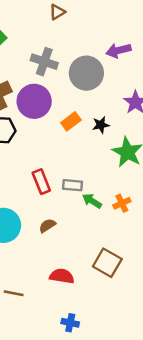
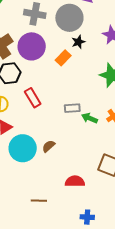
black star: (101, 125) -> (78, 42), moved
red rectangle: (41, 182) -> (33, 98), moved
brown semicircle: (47, 226) -> (49, 146), moved

